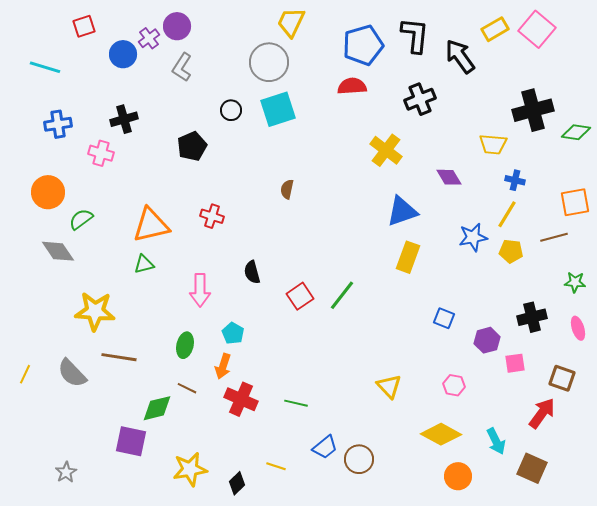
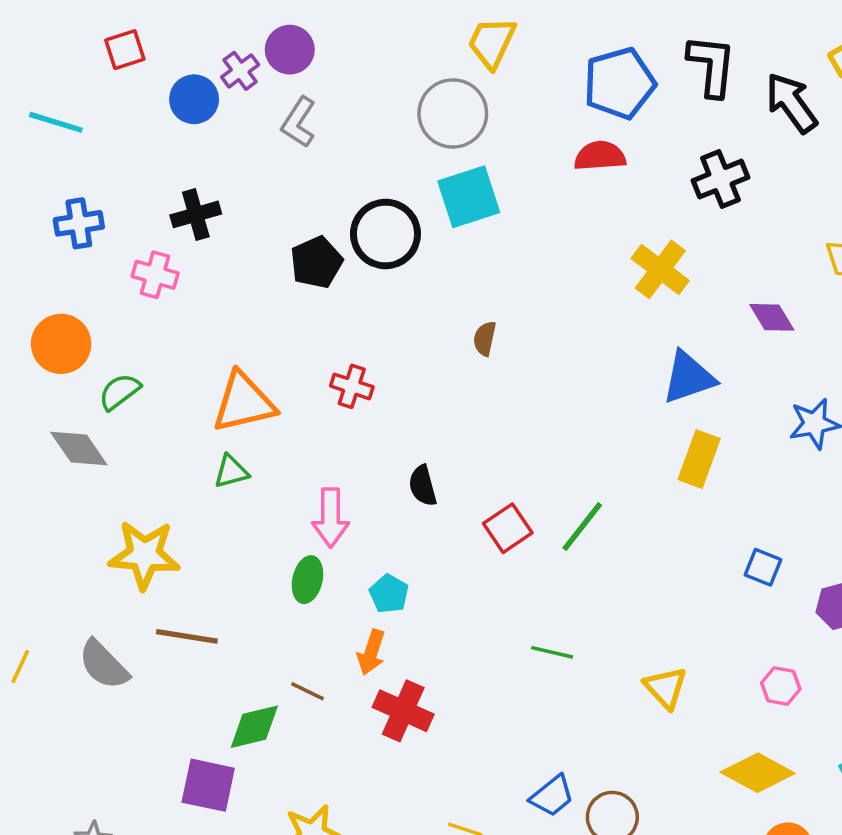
black circle: (231, 110) -> (385, 234), moved, size x1.8
green ellipse: (185, 345) -> (307, 580), moved
green line: (296, 403) -> (552, 652), moved

